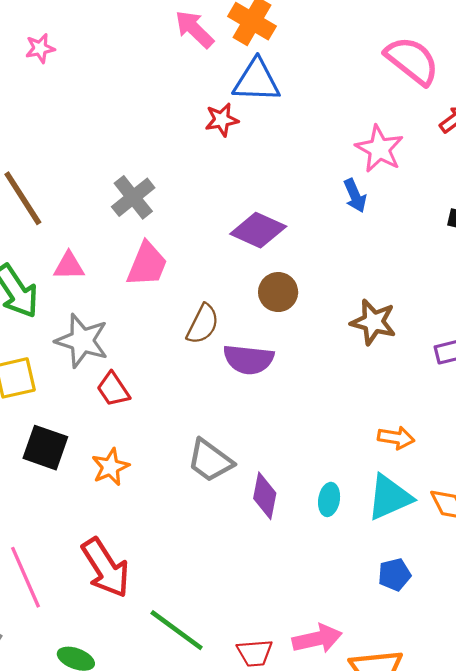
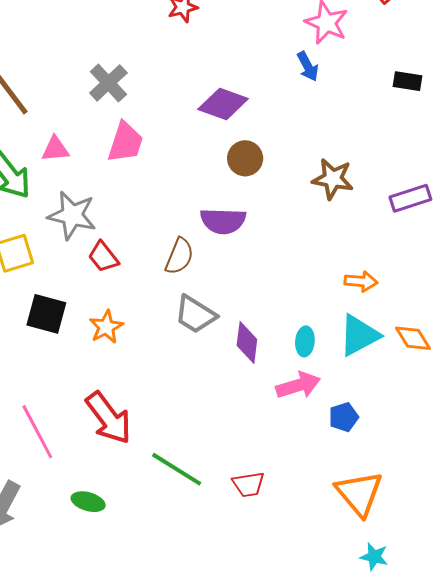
brown semicircle: (203, 324) -> (179, 256), moved
blue pentagon: (394, 575) -> (344, 417), moved
pink arrow: (317, 639) -> (298, 385), moved

